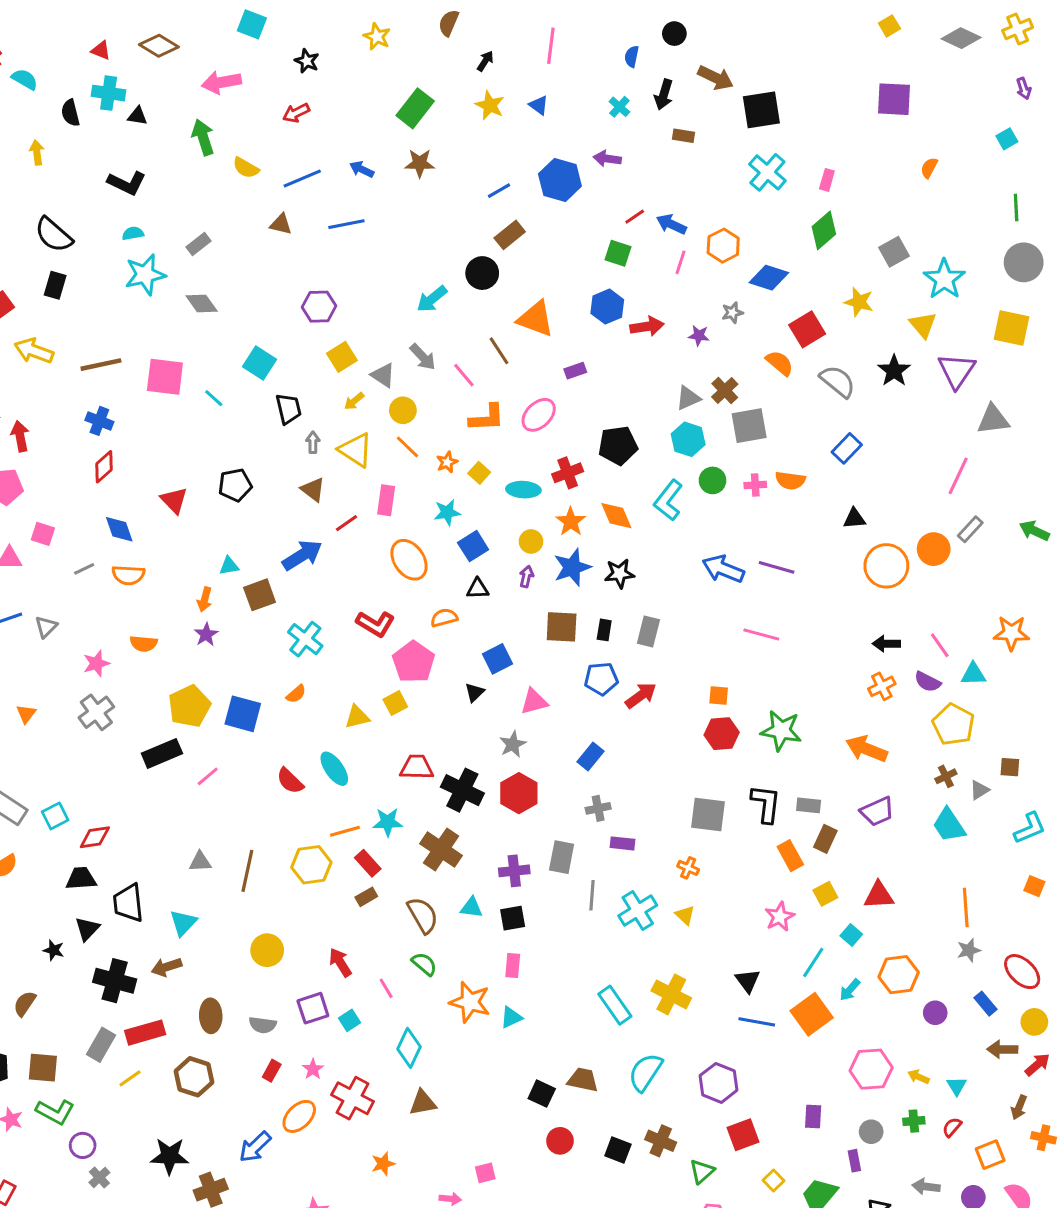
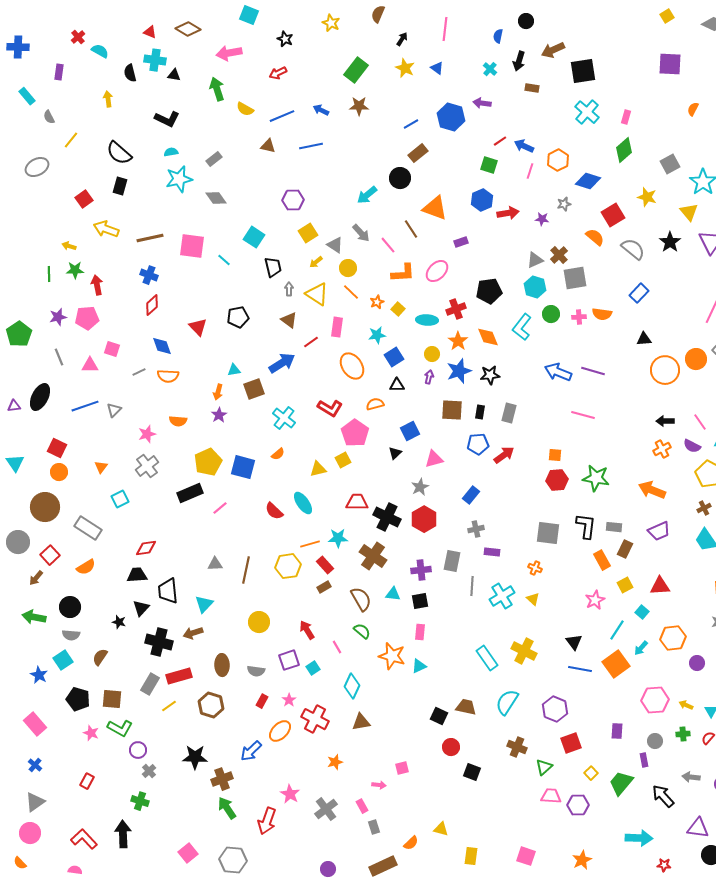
brown arrow: (716, 78) -> (553, 50), turned 130
cyan square: (55, 816) -> (120, 499), moved
black square: (618, 1150) -> (472, 772), moved

